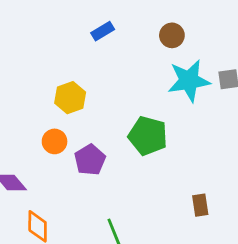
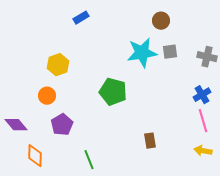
brown circle: (172, 35) -> (161, 21), moved
purple pentagon: (90, 160) -> (62, 125), moved

